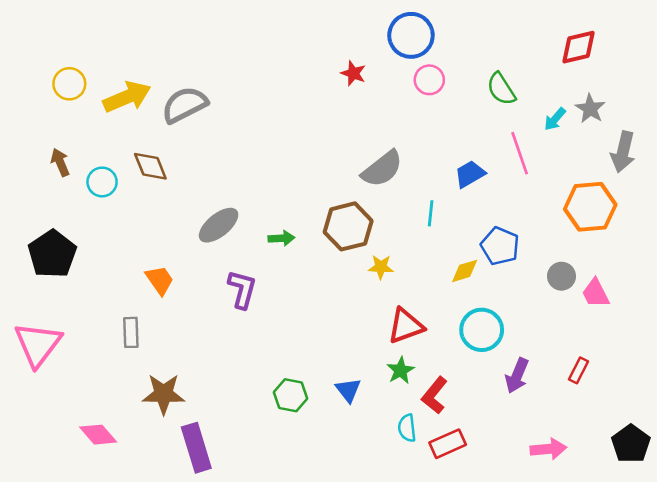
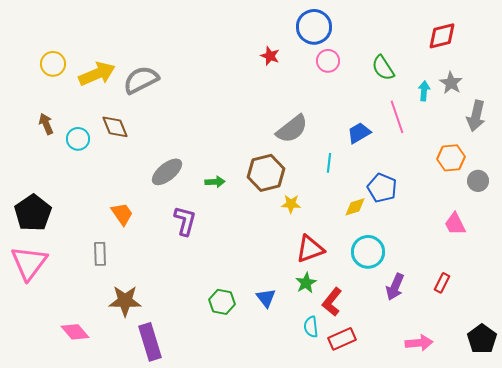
cyan arrow: (555, 119) -> (424, 91), turned 144
orange hexagon: (590, 207) -> (451, 158), size x0.7
black pentagon: (52, 254) -> (33, 213), moved
gray circle: (561, 276) -> (478, 181), moved

